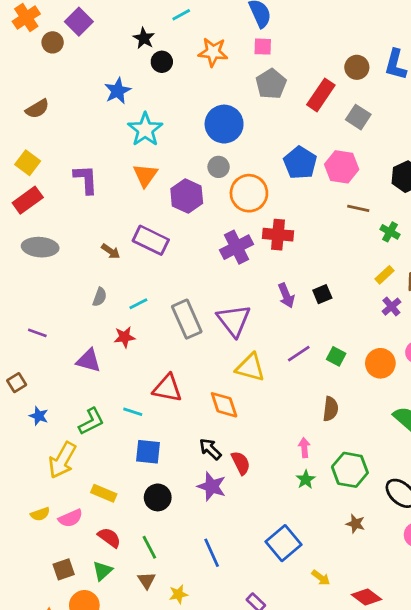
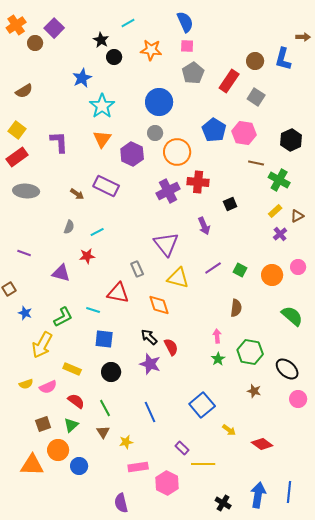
green cross: (390, 232) -> (279, 180), size x1.5
black square: (322, 294) -> (230, 204), moved
gray rectangle: (187, 319) -> (137, 269), moved, size x0.6

